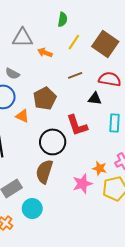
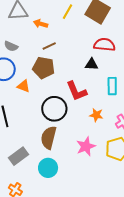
brown line: (75, 75) -> (49, 46), moved
brown pentagon: (45, 98) -> (44, 68), turned -30
orange star: (100, 168) -> (96, 115), moved
cyan circle: (32, 209) -> (48, 168), moved

